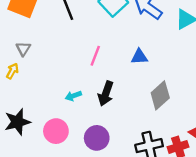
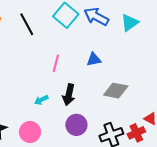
gray diamond: (160, 95) -> (116, 91), turned 60
purple circle: (97, 138) -> (76, 125), moved

